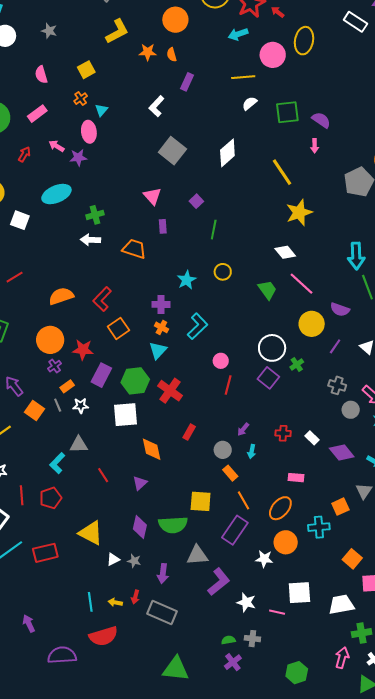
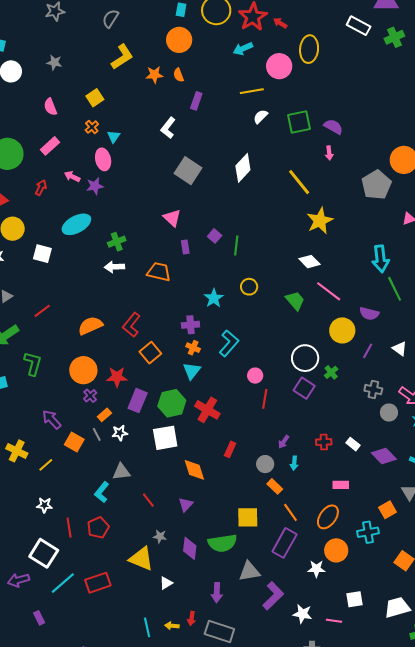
purple square: (196, 201) -> (215, 236), moved
gray star: (134, 561) -> (160, 536), moved
white square: (299, 593) -> (355, 599), size x0.7

